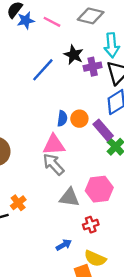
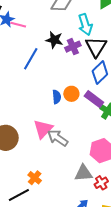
pink line: (52, 22) -> (18, 25), moved
pink triangle: (54, 145) -> (43, 129), moved, turned -30
gray triangle: (69, 197) -> (83, 173), moved

